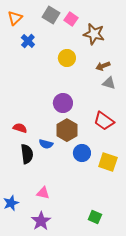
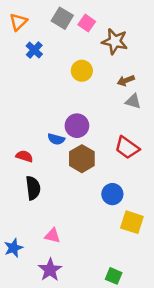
blue semicircle: (46, 144) -> (56, 139), moved
blue circle: (82, 153) -> (112, 194), moved
yellow square: (108, 162) -> (132, 222), moved
green square: (95, 217) -> (114, 276), moved

